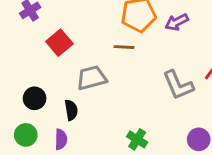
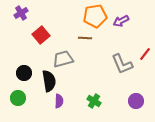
black semicircle: (71, 110) -> (49, 81), size x1.5
purple semicircle: (61, 139) -> (59, 101), moved

